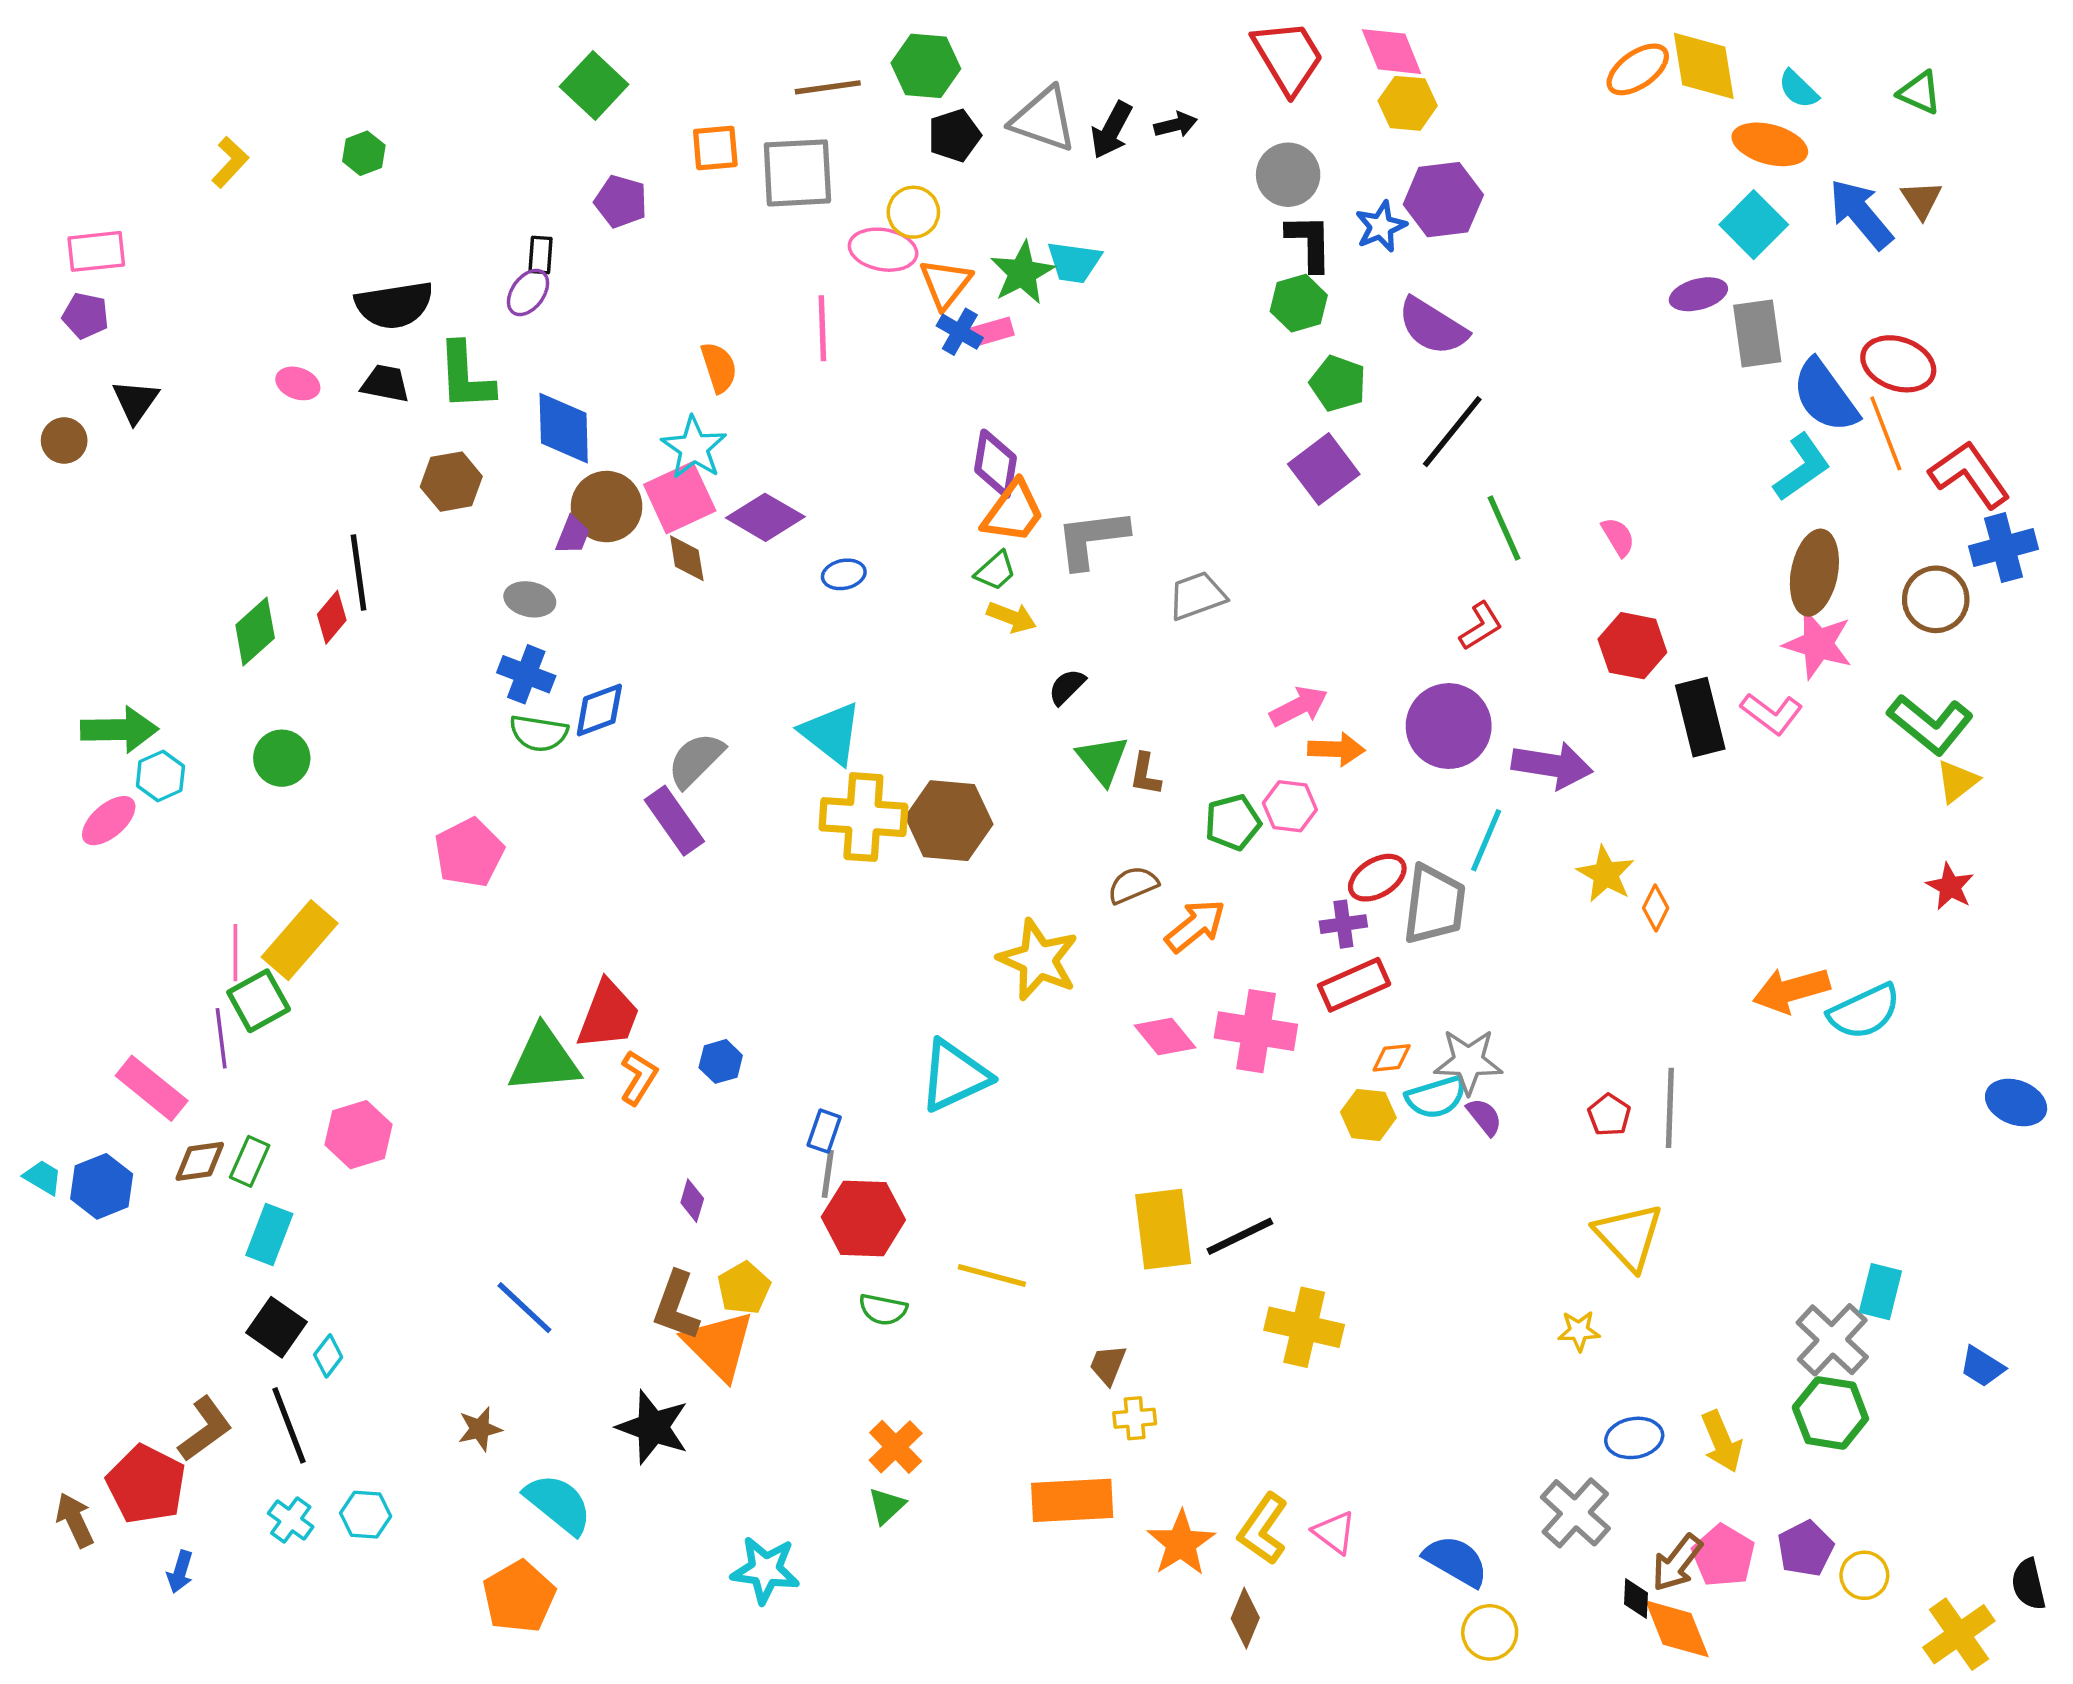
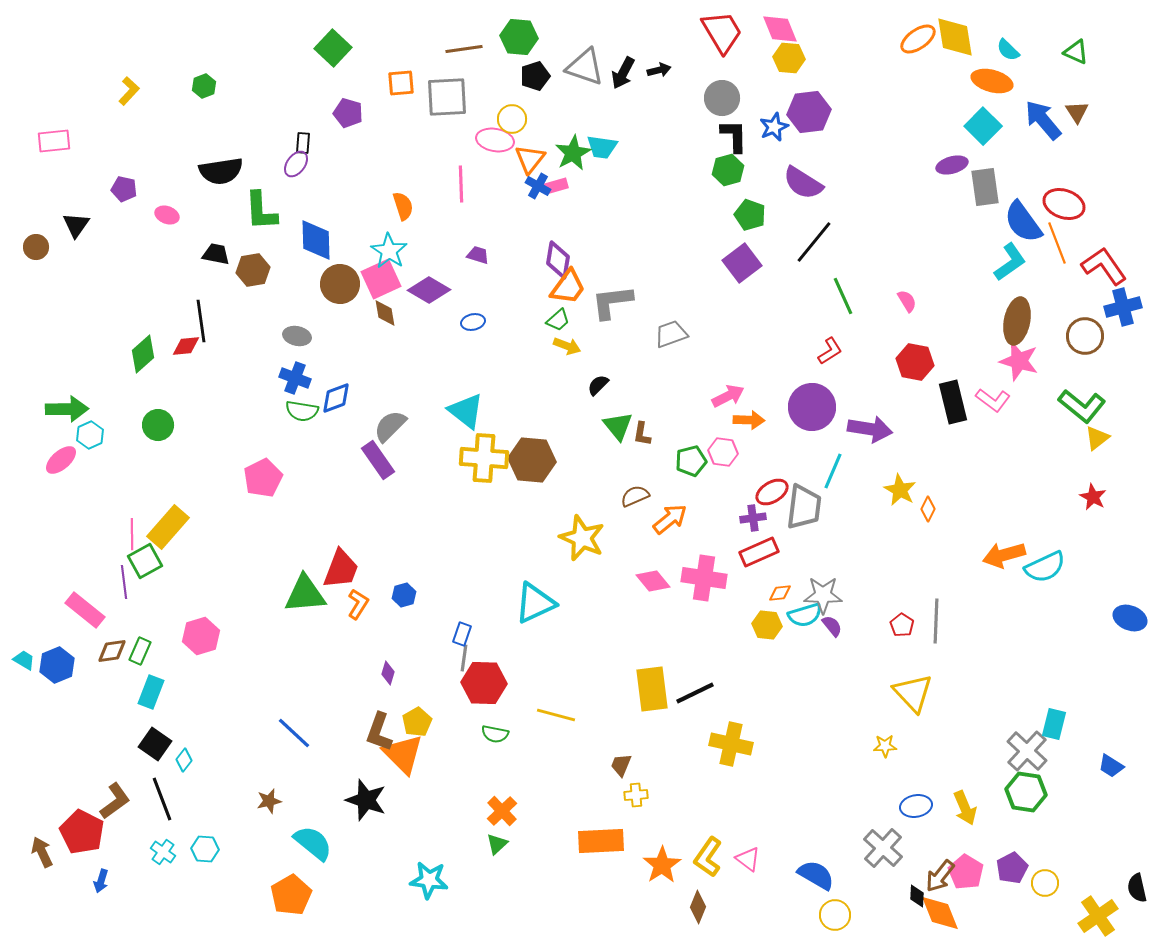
purple pentagon: (86, 316) -> (124, 189), moved
black trapezoid: (385, 383) -> (216, 254), moved
purple trapezoid: (573, 535) -> (478, 255), moved, turned -95
red diamond: (332, 617) -> (186, 346), turned 44

